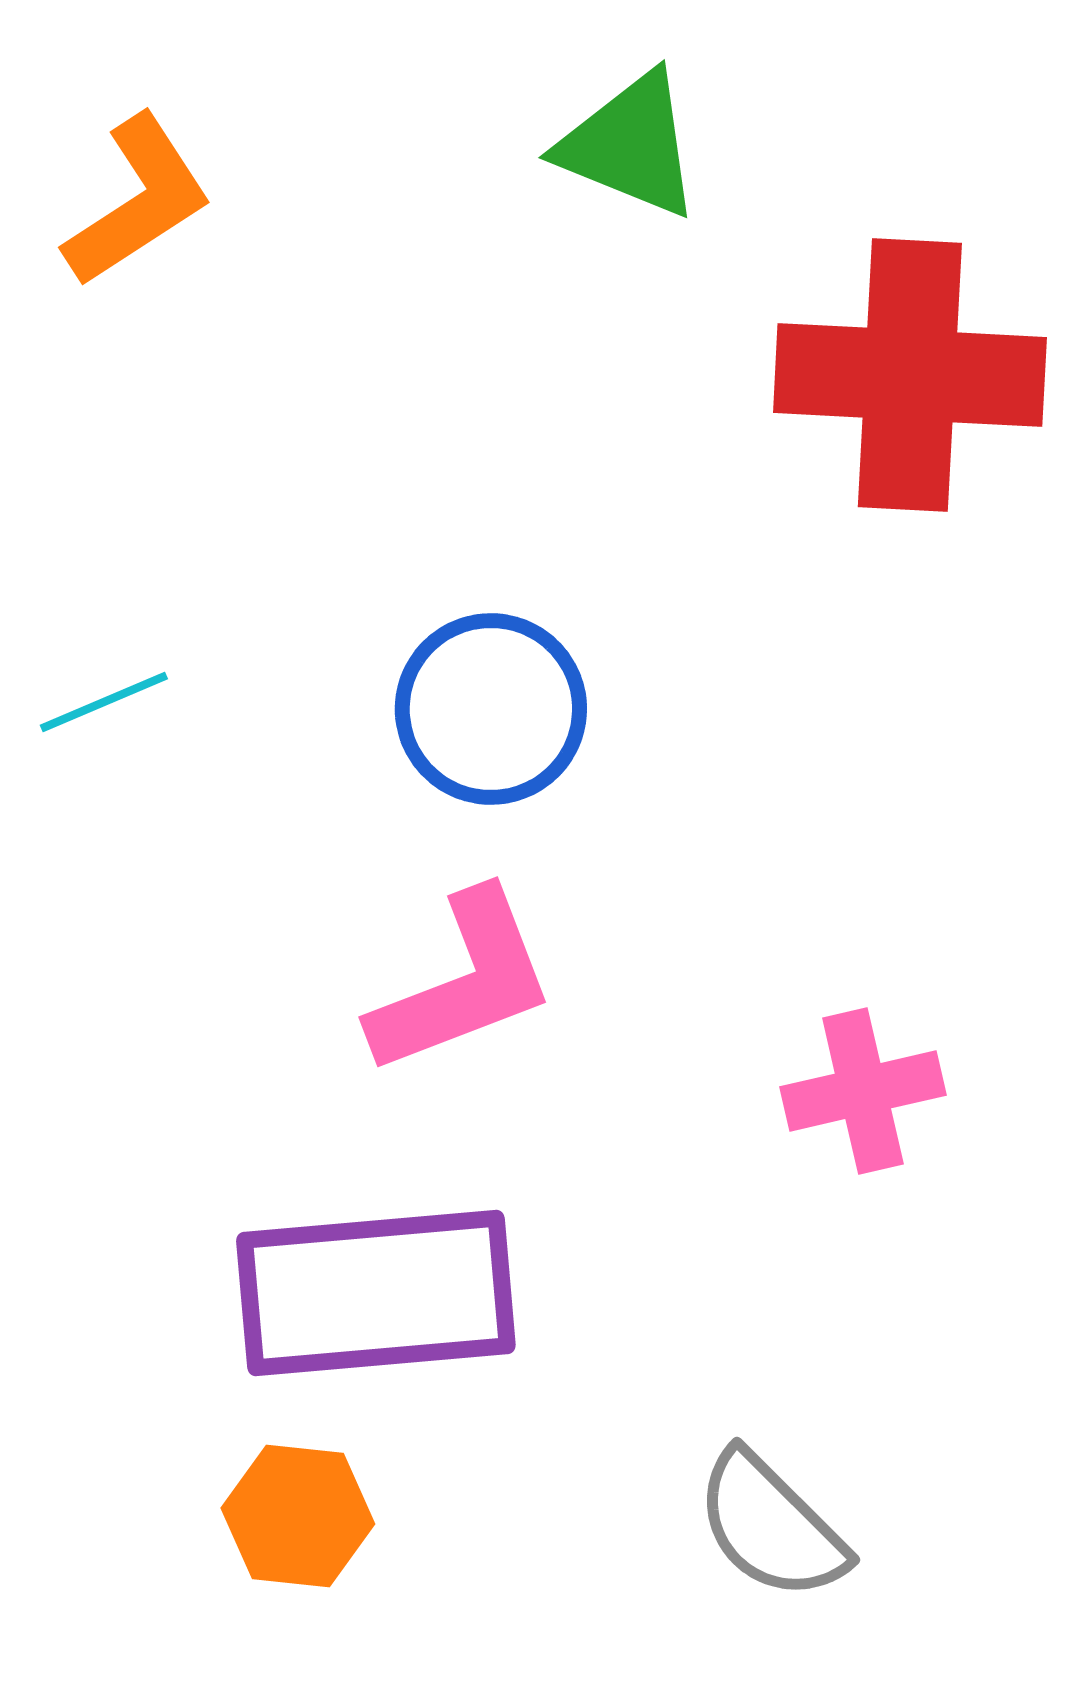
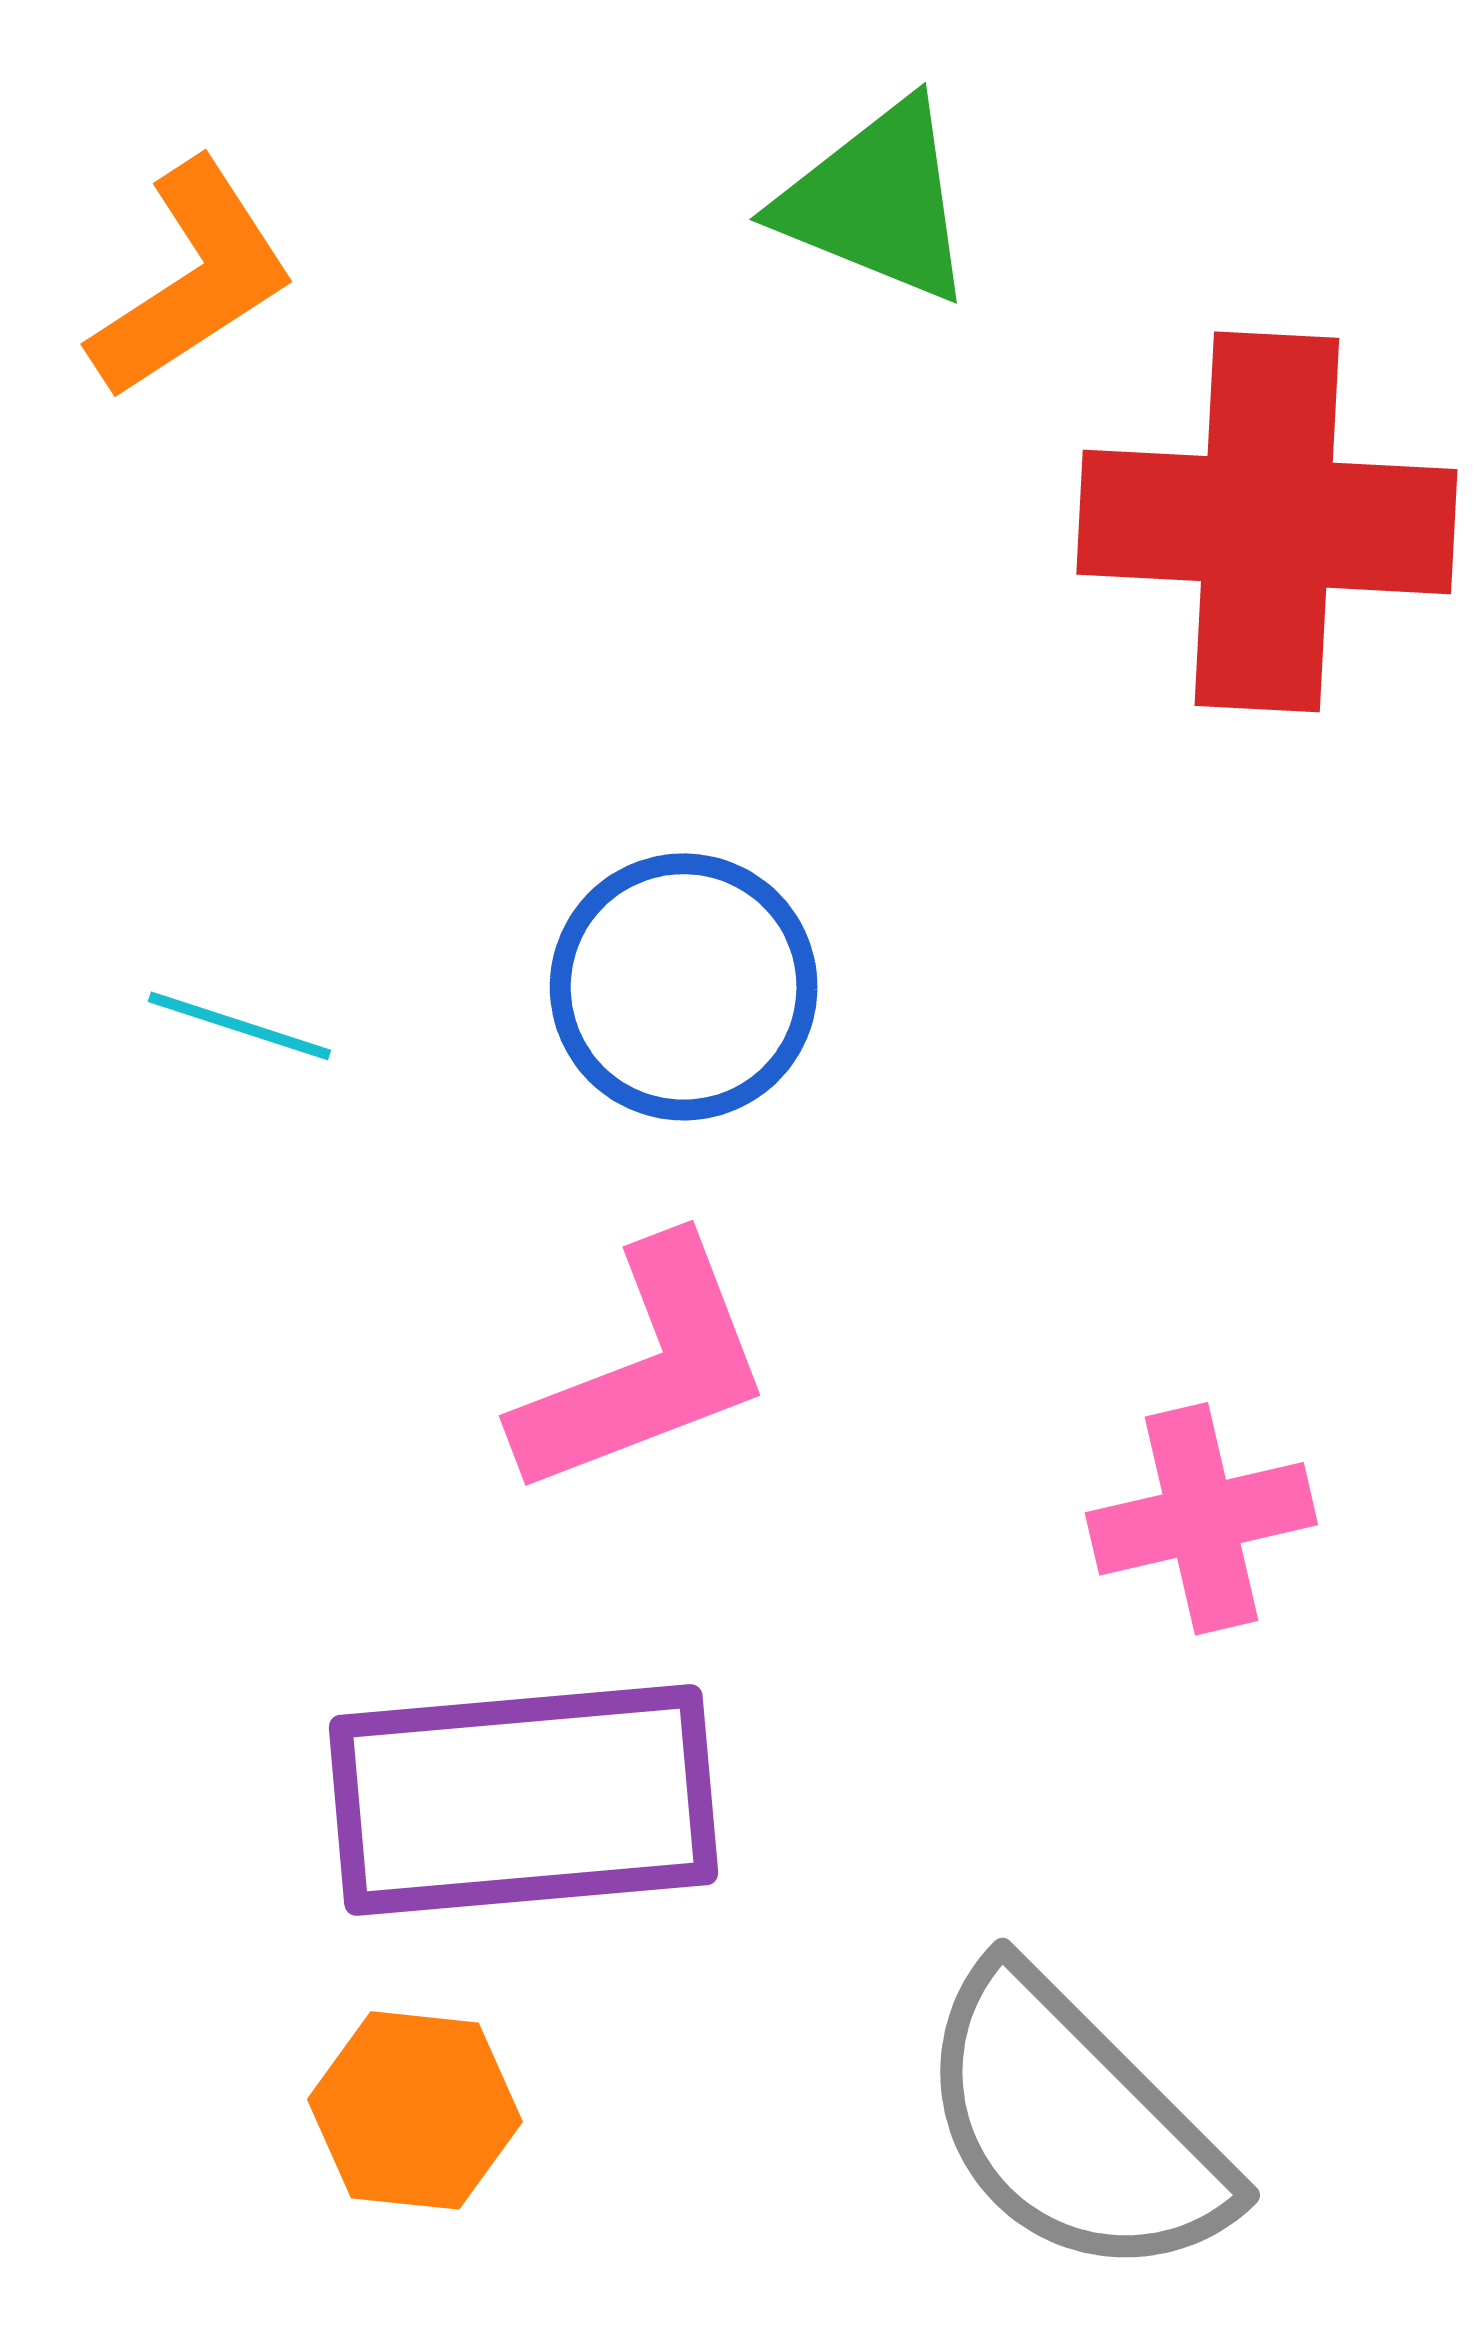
cyan line: (104, 702) -> (239, 1026), moved, turned 41
gray semicircle: (771, 1526) -> (1073, 2124), size x1.5

